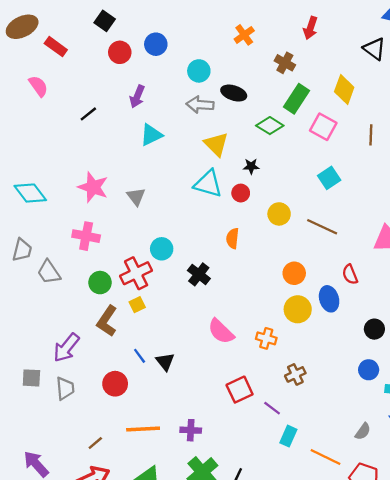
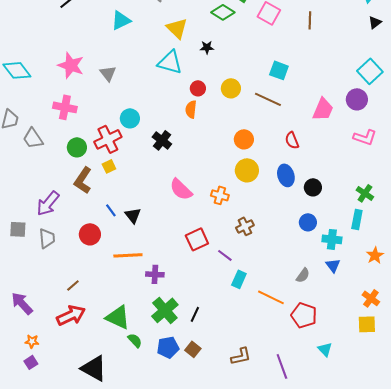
cyan square: (329, 178) -> (279, 70), moved, turned -36
red circle: (241, 193) -> (198, 88), moved
blue ellipse: (329, 299) -> (286, 175), moved
orange line: (143, 429) -> (128, 255), moved

